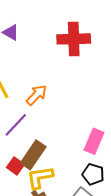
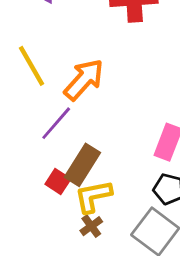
orange arrow: (37, 95) -> (84, 80), size x1.4

